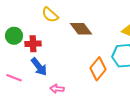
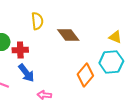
yellow semicircle: (50, 15) -> (37, 21), turned -138

